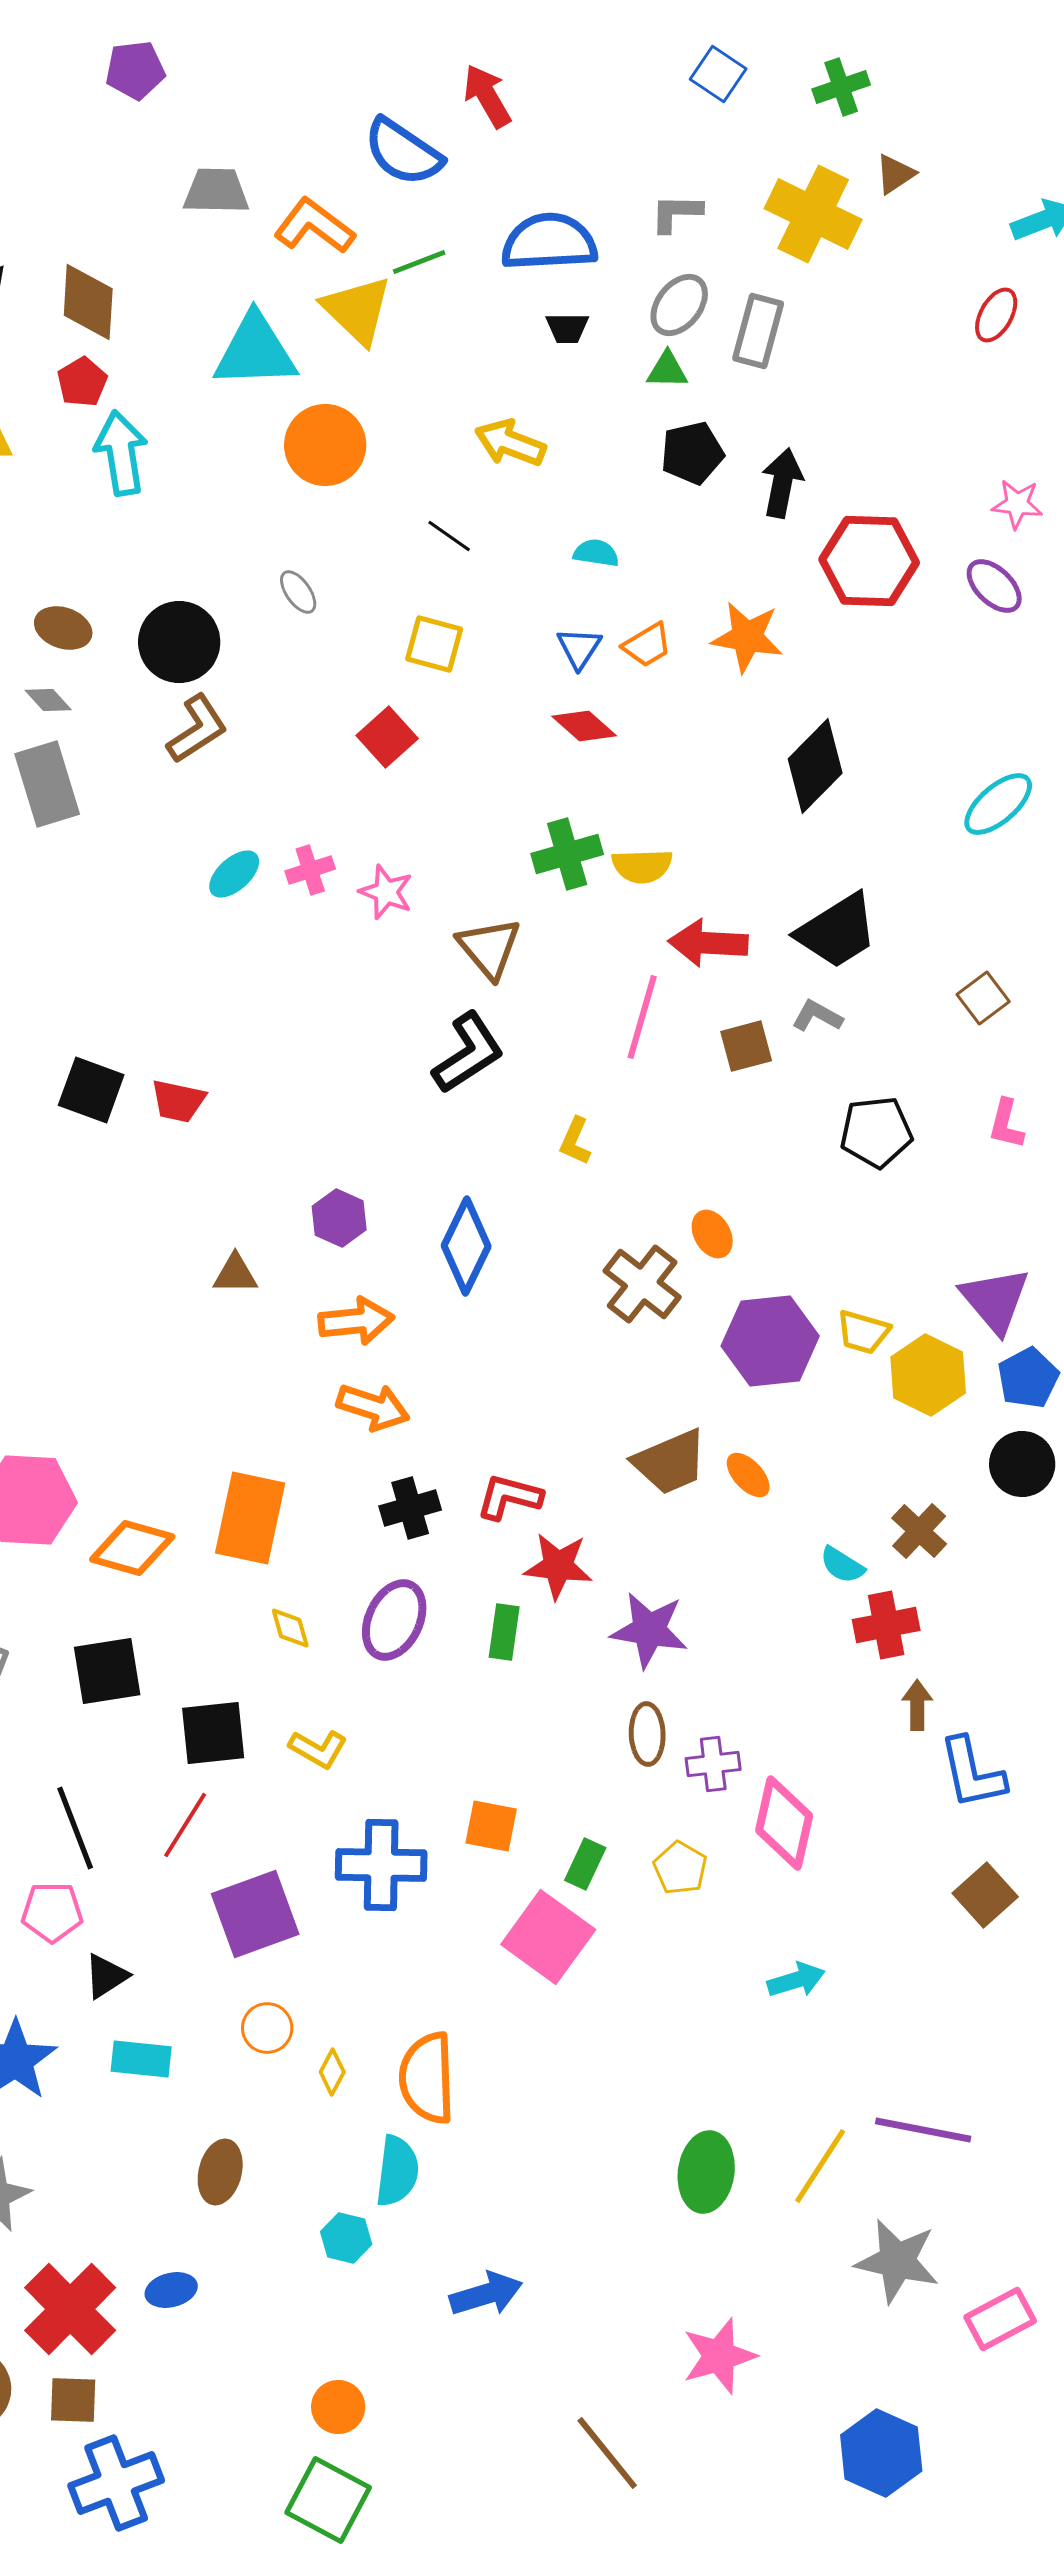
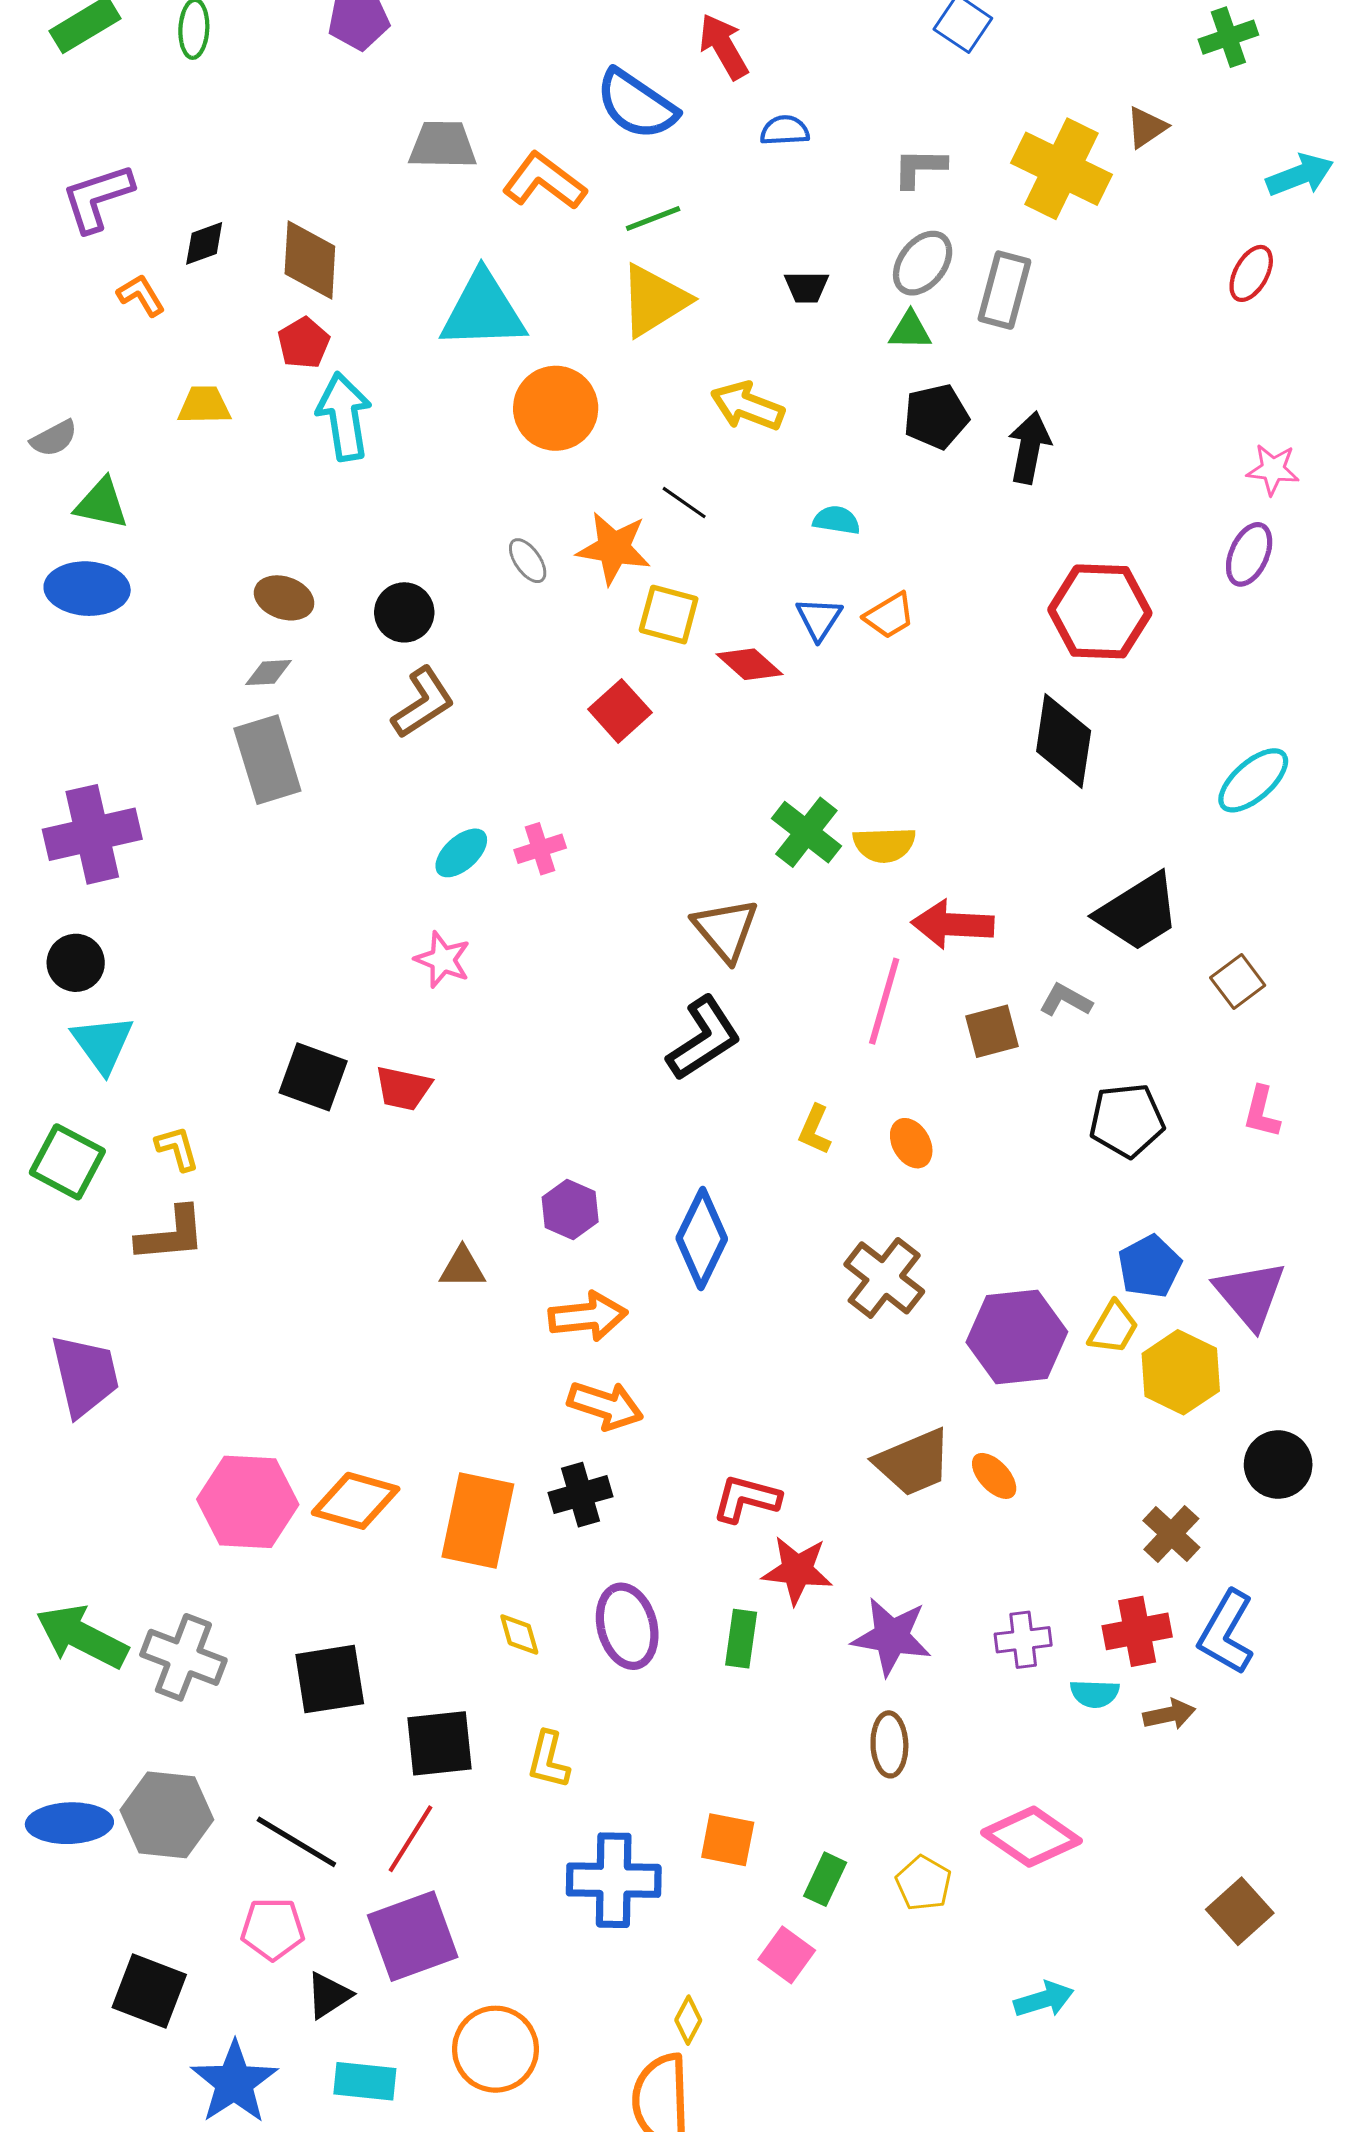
green cross: (841, 87) -> (1228, 37), moved
blue semicircle: (549, 242) -> (785, 130), moved, size x0.5
yellow triangle: (357, 310) -> (654, 300), moved, turned 44
red hexagon: (869, 561) -> (1100, 611), moved
purple ellipse: (994, 586) -> (1249, 554), turned 70
orange star: (747, 637) -> (614, 548), moved
black circle: (179, 642) -> (404, 612), size x0.7
gray diamond: (48, 700) -> (268, 673), turned -51
red diamond: (584, 726) -> (749, 664), moved
black diamond: (815, 766) -> (1064, 741), turned -36
green cross: (567, 854) -> (806, 832), turned -36
pink star: (386, 892) -> (443, 960), moved
black trapezoid: (837, 931) -> (1138, 912), moved
orange ellipse: (712, 1234) -> (911, 1143), moved
yellow trapezoid: (863, 1332) -> (1113, 1328), turned -76
blue pentagon: (1028, 1378) -> (1150, 1267), moved
black cross: (410, 1508) -> (580, 1495), moved
orange diamond: (132, 1548) -> (356, 1501), moved
cyan semicircle: (842, 1565) -> (1095, 1694), moved, turned -30
purple ellipse: (394, 1620) -> (627, 1626), turned -40
brown arrow: (917, 1705) -> (1169, 1714), turned 78
yellow L-shape: (318, 1749) -> (548, 1760), turned 74
purple cross: (713, 1764) -> (1023, 1640), moved
blue L-shape: (972, 1773) -> (1226, 1632), moved, turned 42
pink diamond: (784, 1823) -> (1031, 1837), turned -68
black line: (75, 1828) -> (296, 1842), turned -38
purple square: (255, 1914) -> (413, 1936), moved
pink square: (548, 1937) -> (787, 1955), size x0.6
orange circle: (267, 2028) -> (495, 2049), size x1.6
yellow diamond: (332, 2072) -> (688, 2020), moved

